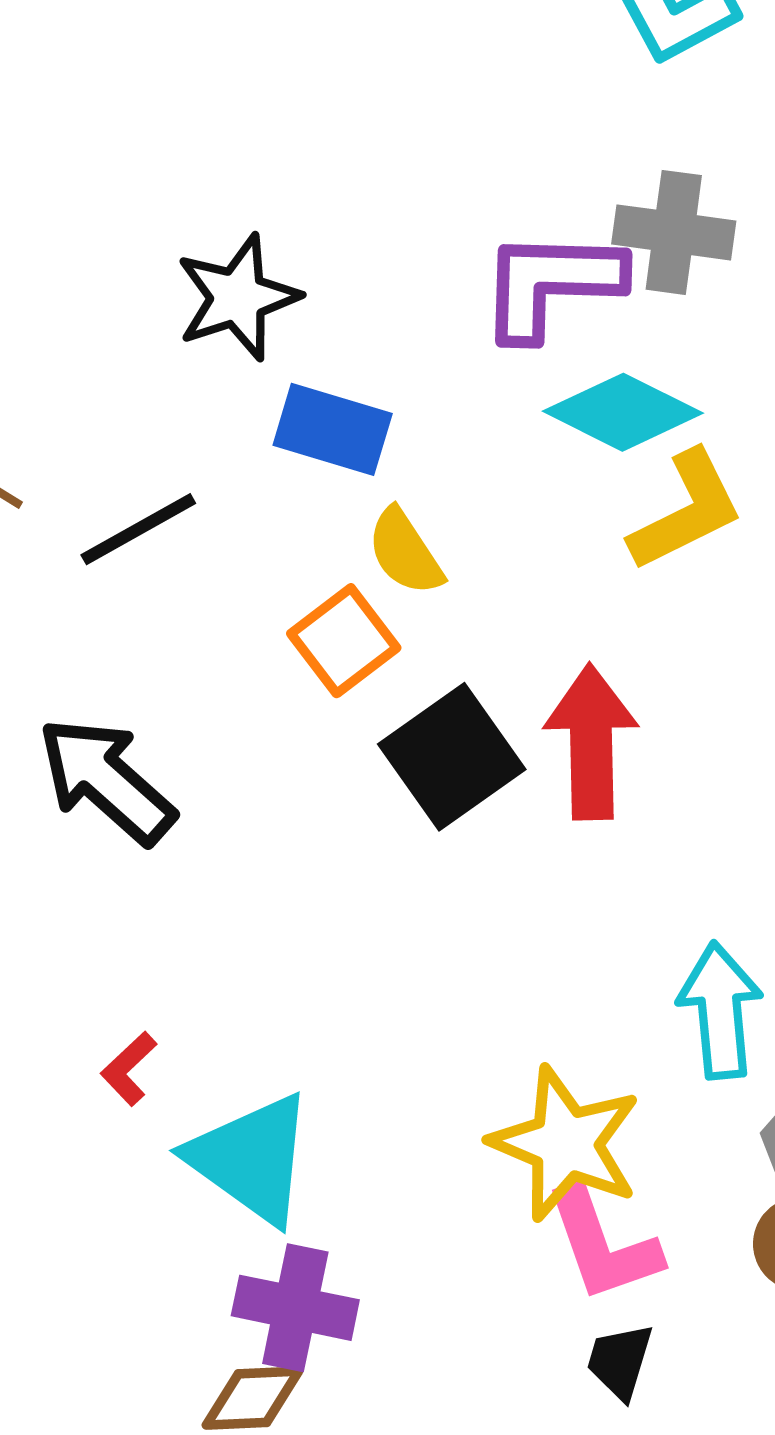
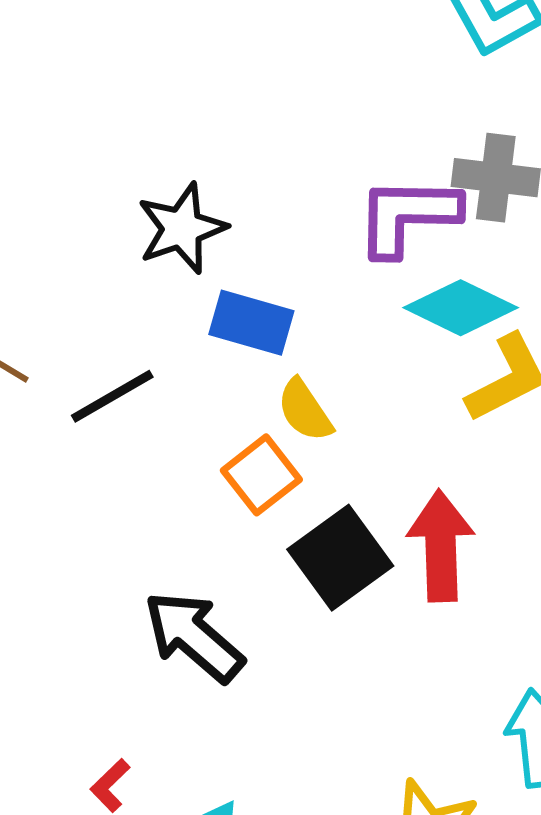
black arrow: (106, 780) -> (194, 637), moved

